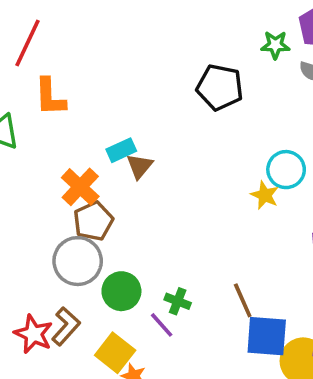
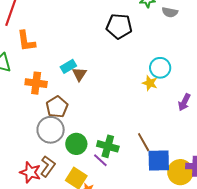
orange cross: (80, 187) -> (36, 83), moved, turned -30
green cross: (178, 301) -> (108, 146), size x1.5

